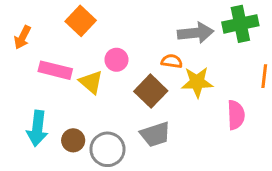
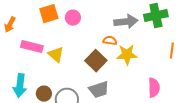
orange square: (81, 21) -> (49, 14), turned 30
pink circle: (116, 60) -> (73, 18), moved
pink semicircle: (236, 115) -> (154, 88), moved

